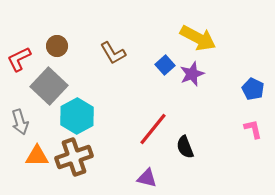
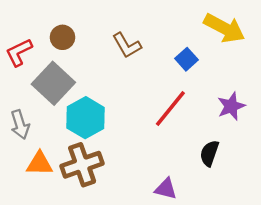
purple star: (192, 74) -> (231, 106), moved
red line: (153, 129) -> (170, 109), moved
black semicircle: (185, 147) -> (209, 153), turned 40

